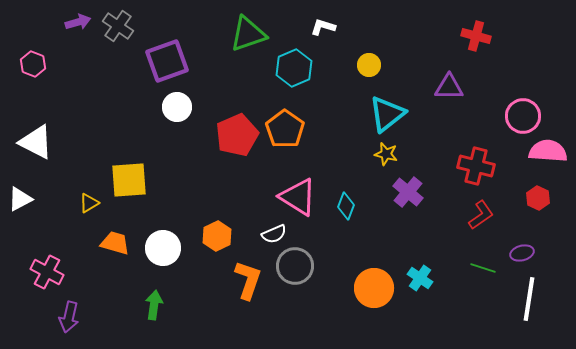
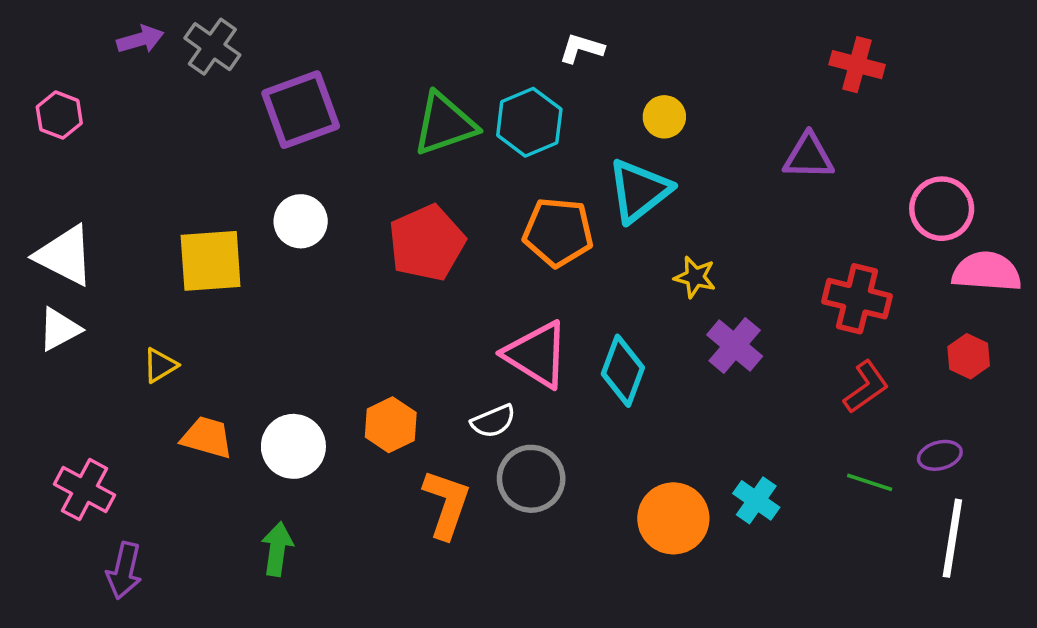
green triangle: (248, 34) -> (445, 124), moved
white circle: (177, 107) -> (301, 221), moved
cyan triangle: (387, 114) -> (639, 191), moved
orange pentagon: (285, 129) -> (558, 232), moved, turned -30
yellow square: (129, 180) -> (211, 261), moved
white triangle: (20, 199) -> (59, 329), moved
cyan diamond: (346, 206) -> (623, 371), size x1.4

